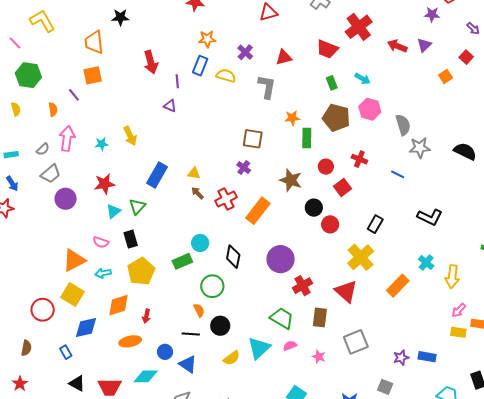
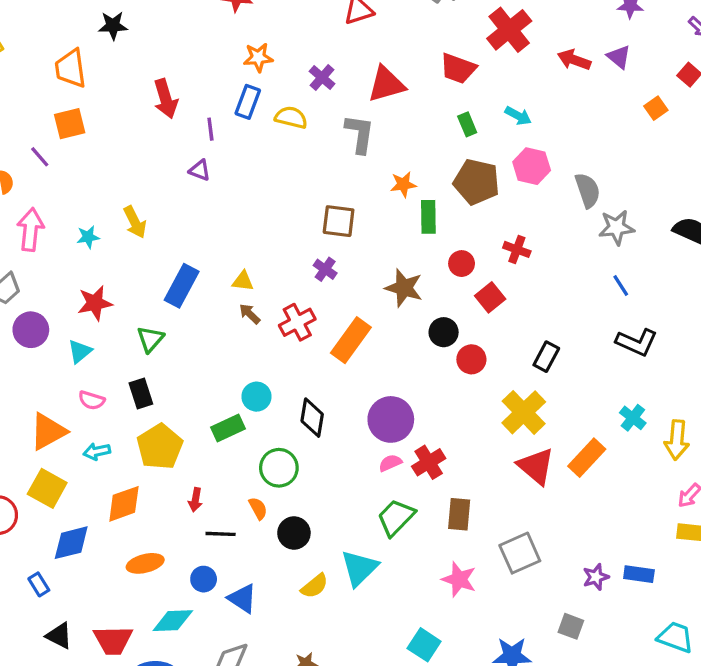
purple triangle: (424, 45) -> (619, 57), turned -35
red triangle: (284, 57) -> (386, 84), size x1.4
blue line: (398, 174) -> (621, 285), moved, turned 32
cyan triangle: (114, 211) -> (80, 351), moved
red triangle: (346, 291) -> (536, 466), moved
red arrow: (146, 316) -> (195, 500), moved
green trapezoid: (282, 318) -> (396, 517), turned -75
black line: (191, 334) -> (221, 534), moved
pink semicircle: (290, 346) -> (390, 463), moved
pink star: (319, 357) -> (459, 579), size x1.5

